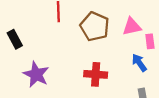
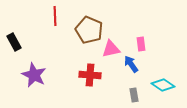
pink triangle: (132, 26) -> (111, 49), moved

